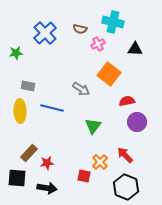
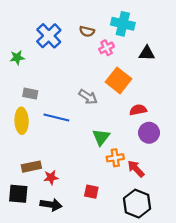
brown rectangle: (29, 153) -> (31, 167), turned 36
orange cross: (100, 162) -> (115, 158), moved, turned 35

